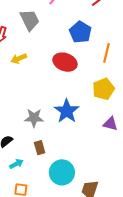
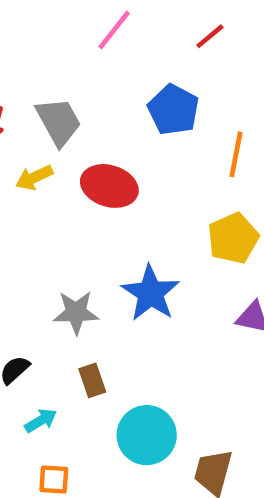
gray trapezoid: (30, 20) -> (59, 122), moved
red ellipse: (65, 62) -> (109, 186), moved

